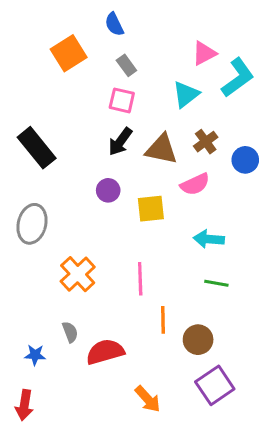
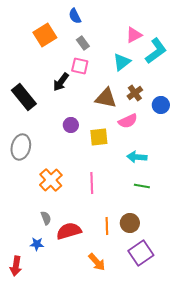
black arrow: (120, 142) -> (61, 82), moved
orange line: (163, 320) -> (107, 226), moved
blue star: (35, 355) -> (37, 244), moved

